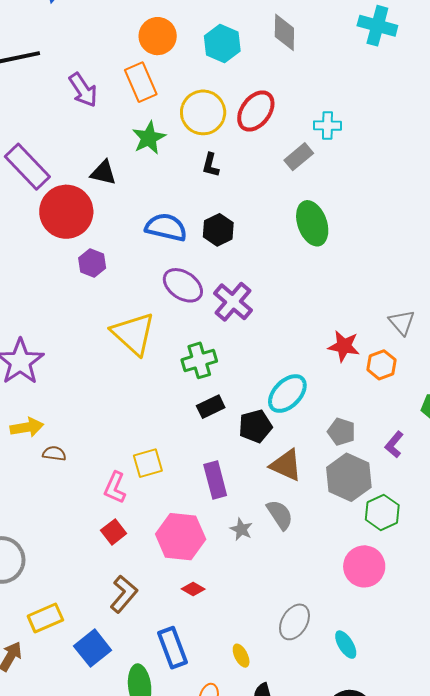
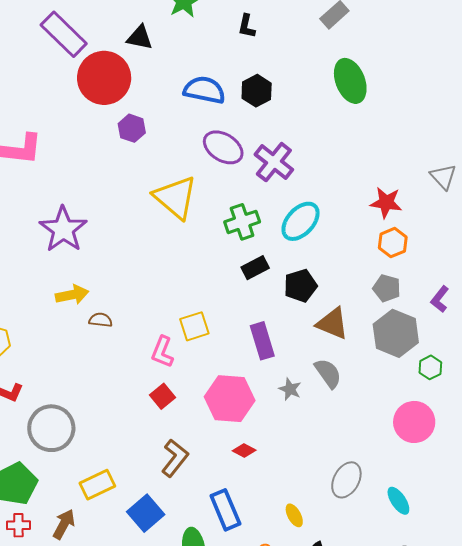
orange hexagon: (382, 365) -> (393, 243), moved
cyan ellipse: (287, 394) -> (301, 221), moved
green hexagon: (382, 512) -> (430, 367), size x0.7

